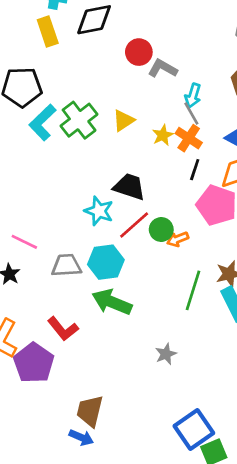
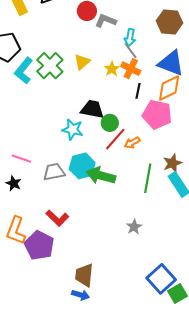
red line: (134, 225) -> (115, 139), moved
green circle: (161, 230) -> (110, 123), moved
green arrow: (112, 302) -> (101, 176), moved

